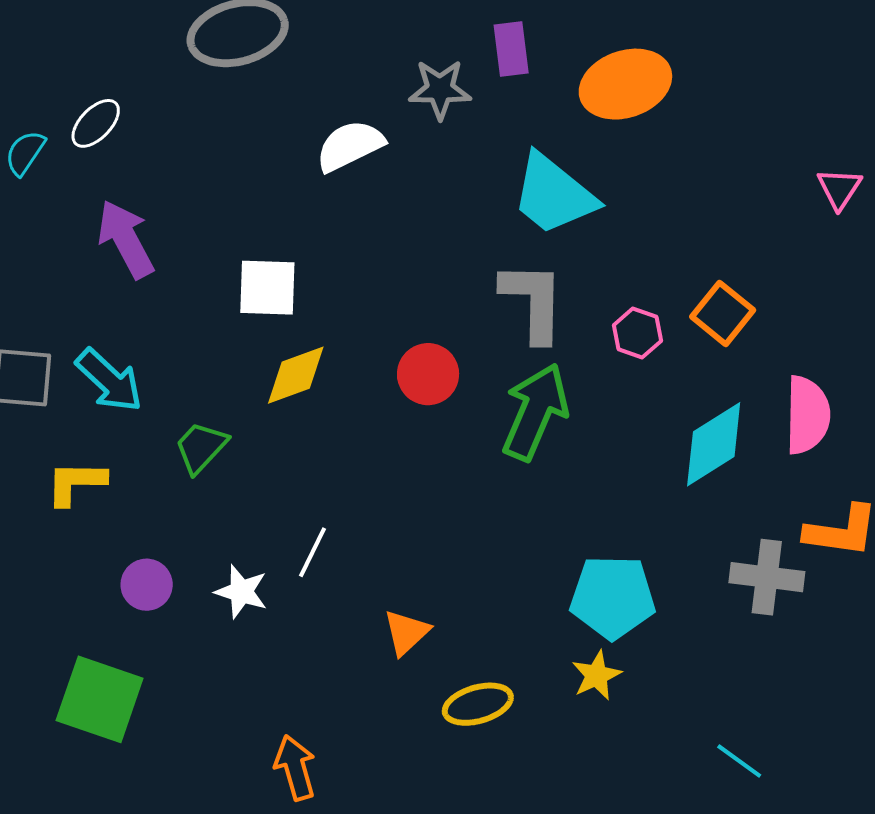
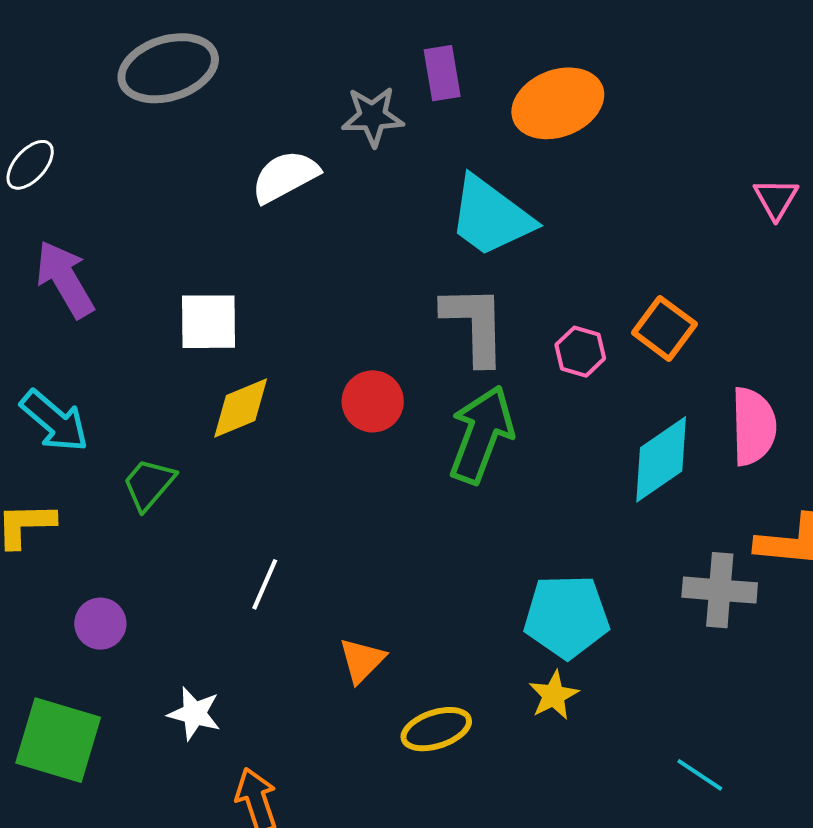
white star: (241, 592) -> (194, 714), moved

